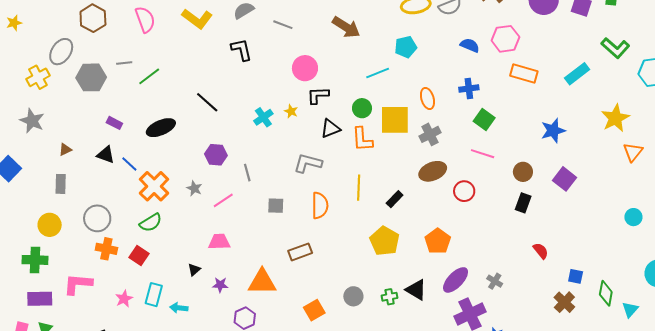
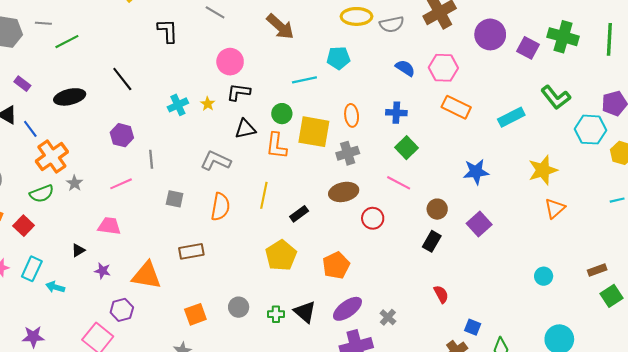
gray star: (194, 188) -> (75, 183), moved

